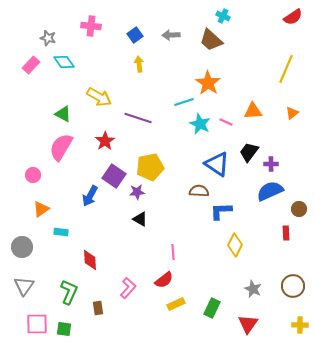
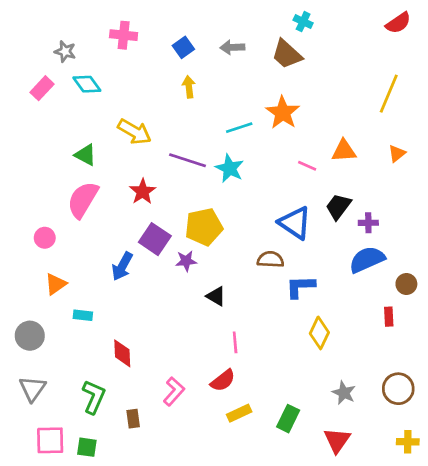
cyan line: (184, 102) -> (239, 128), moved
cyan star: (200, 124) -> (230, 168), moved
black triangle: (140, 219) -> (216, 296), moved

